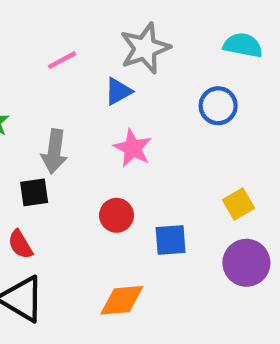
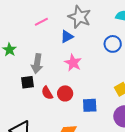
gray star: (145, 48) -> (80, 17), turned -30
red semicircle: (20, 244) -> (47, 93), moved

